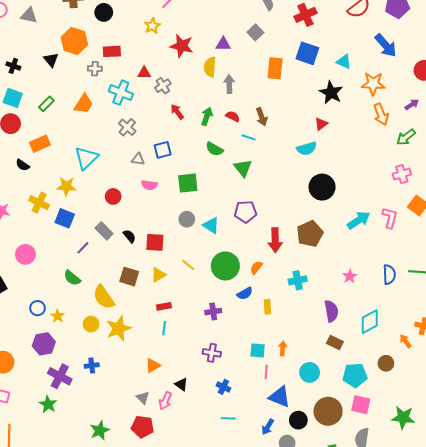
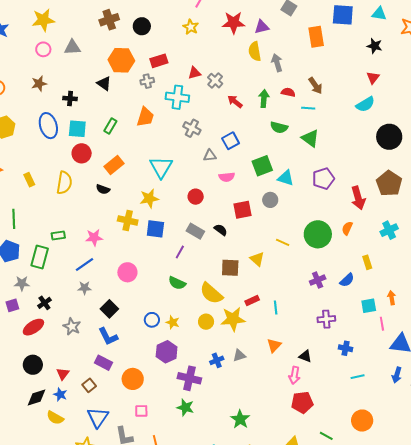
red star: (182, 46) -> (234, 23), moved
black star: (331, 93) -> (375, 46), size x0.7
cyan triangle: (211, 225) -> (286, 178), moved
red square: (155, 242) -> (243, 210), moved
yellow triangle: (158, 275) -> (257, 259), turned -35
blue semicircle: (245, 293) -> (347, 280), moved
red rectangle: (164, 306) -> (252, 300), moved
yellow star: (119, 328) -> (233, 319), turned 30
gray triangle: (143, 398) -> (239, 355), moved, turned -48
red pentagon: (142, 427) -> (302, 402), moved

